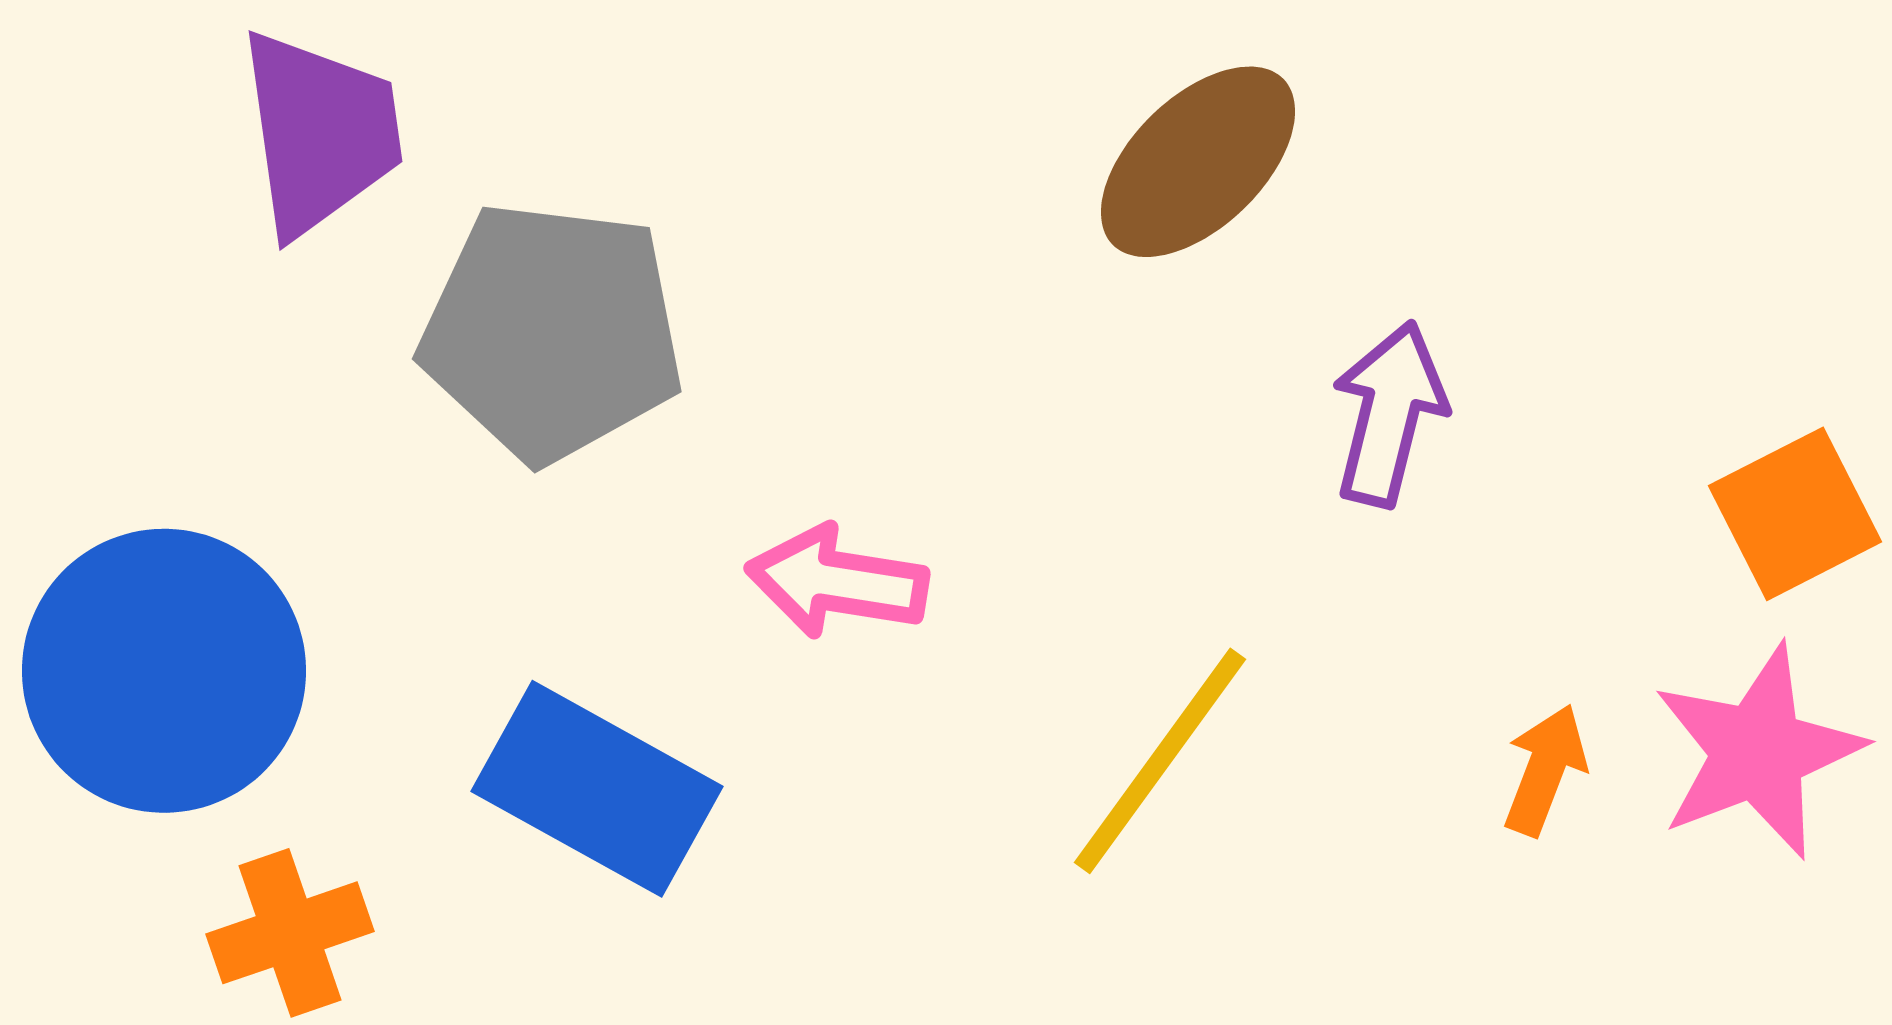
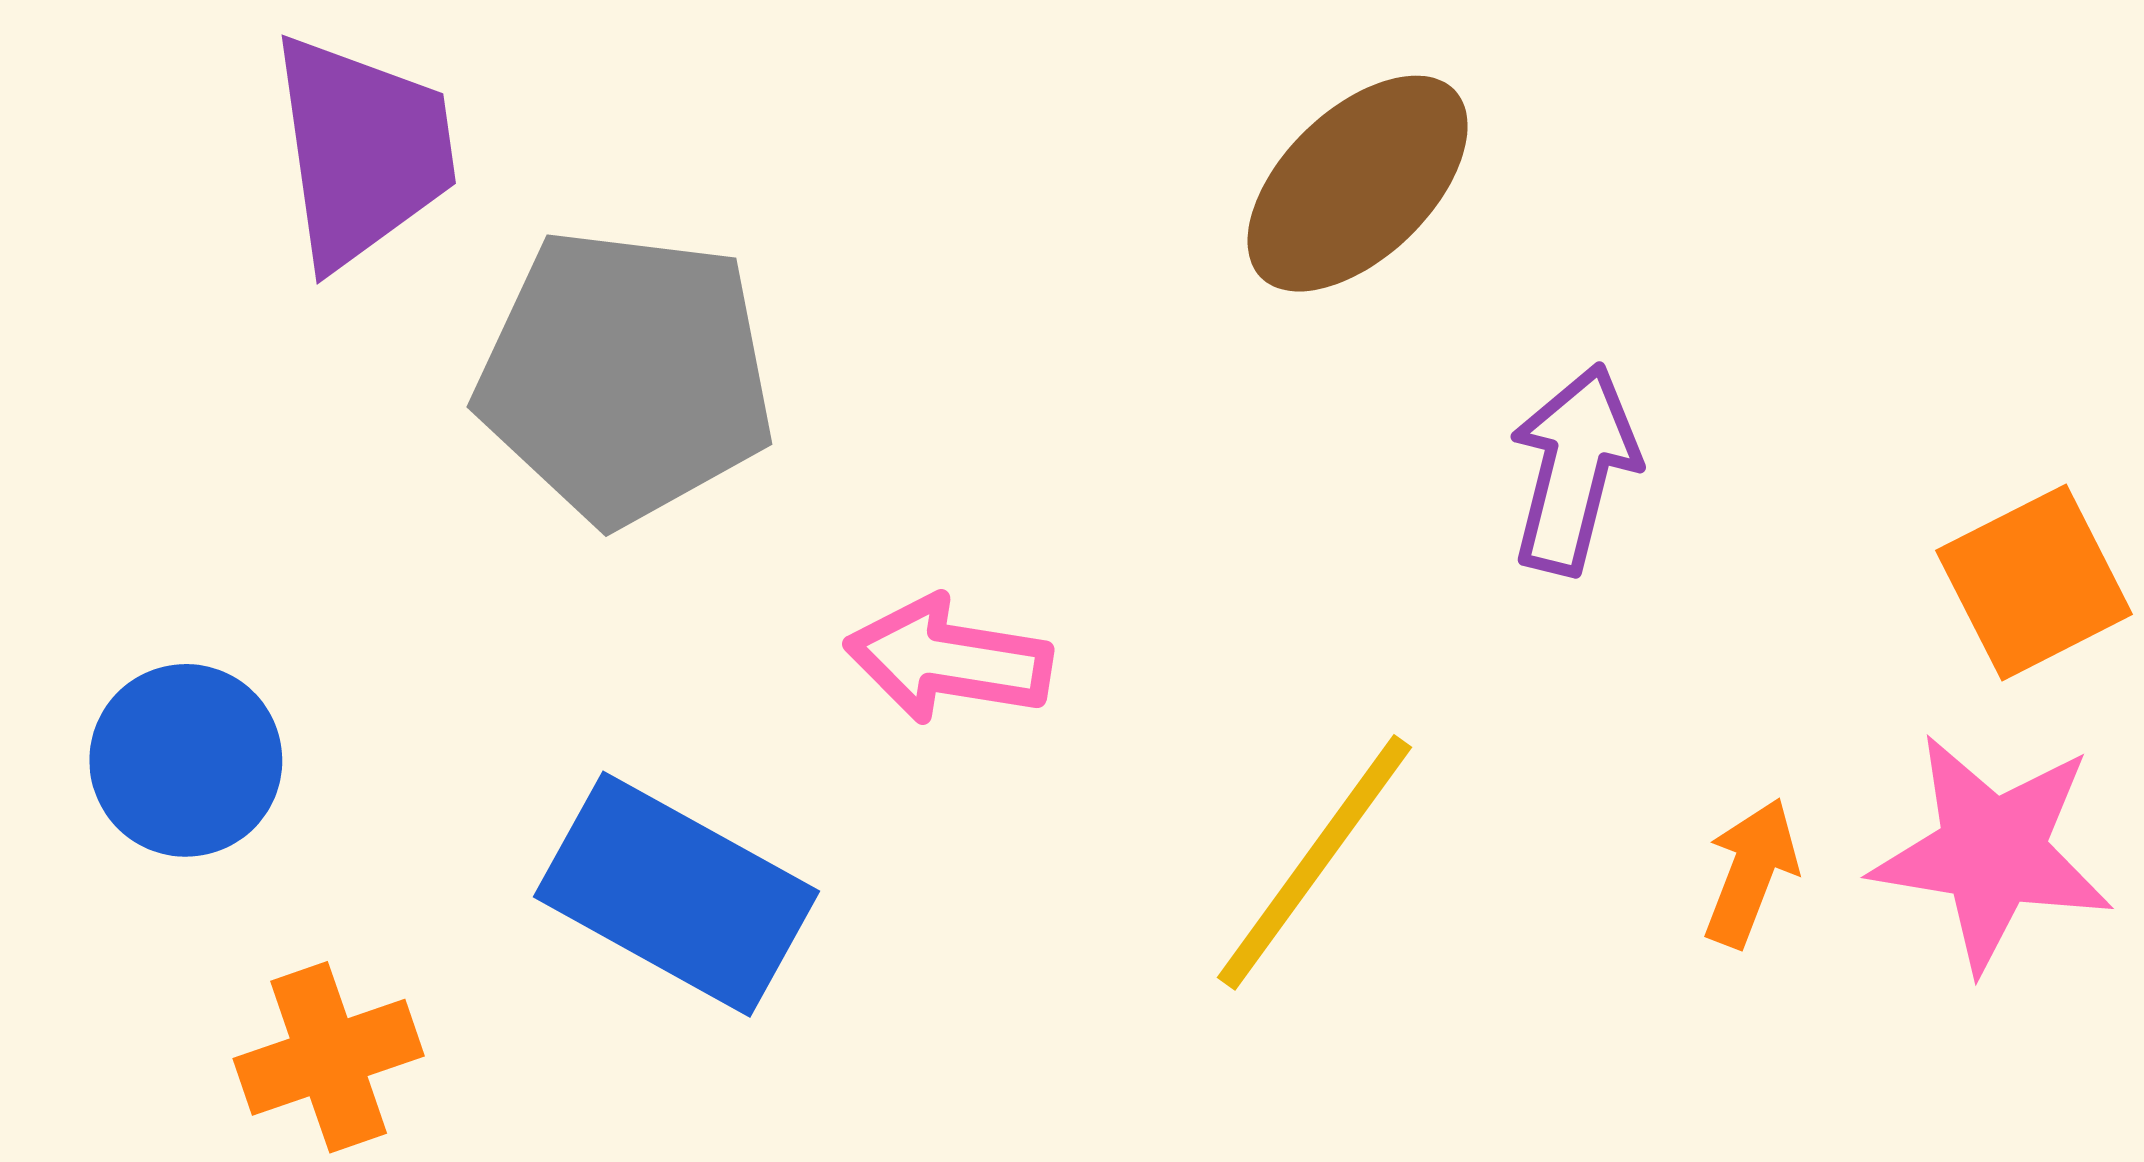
blue circle: (164, 671) -> (186, 760), size x0.6
pink star: (1758, 752) -> (1992, 852), turned 30

